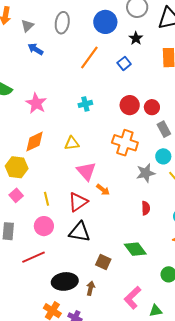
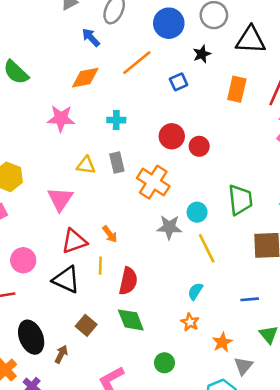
blue arrow: (35, 49) -> (91, 38), moved
pink star: (36, 103) -> (61, 118), moved, turned 30
gray rectangle: (164, 129) -> (117, 163), moved
orange diamond: (34, 142) -> (85, 78), moved
pink triangle: (86, 171) -> (60, 199), moved
yellow line: (47, 199) -> (100, 266), moved
red semicircle: (146, 208) -> (128, 281), moved, size x1.5
black ellipse: (65, 281) -> (31, 337), turned 60

